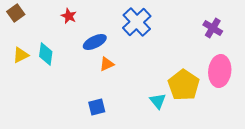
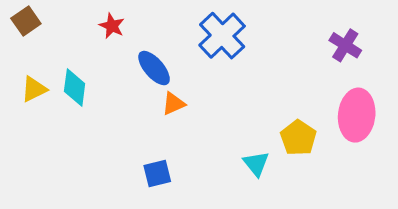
blue ellipse: (95, 42) -> (154, 68), turned 75
yellow pentagon: (184, 85) -> (298, 138), size x0.7

